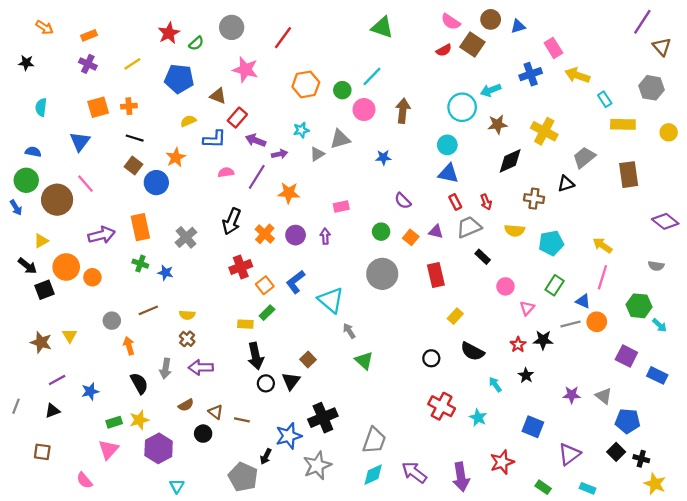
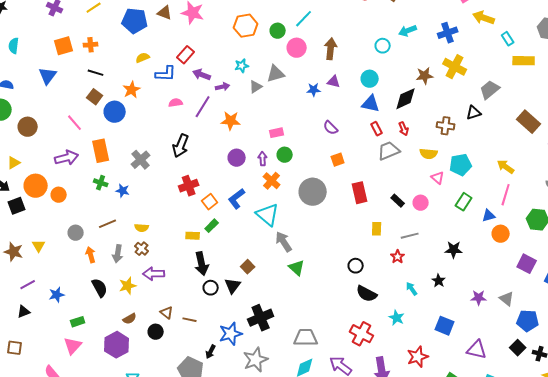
blue cross: (531, 74) -> (448, 33), moved
brown triangle: (218, 96) -> (165, 13), moved
cyan circle: (462, 107) -> (383, 46), size x0.6
brown star: (497, 124) -> (425, 76), moved
black diamond: (510, 161) -> (406, 99), moved
brown rectangle: (629, 175) -> (529, 122), moved, turned -40
pink line: (86, 184) -> (75, 123), moved
brown circle: (57, 200) -> (28, 127), size x0.7
green circle: (381, 232) -> (285, 155), moved
purple triangle: (436, 232) -> (334, 82), moved
orange cross: (265, 234) -> (272, 181), moved
orange square: (411, 237) -> (338, 160), turned 32
black rectangle: (483, 257) -> (398, 201), moved
blue triangle: (583, 301) -> (489, 216), turned -40
pink triangle: (527, 308) -> (438, 178), moved, turned -32
yellow rectangle: (455, 316) -> (377, 229), turned -40
gray line: (571, 324) -> (410, 236), moved
gray arrow: (349, 331) -> (284, 242), size x1.5
red star: (518, 345) -> (398, 257), moved
black semicircle: (472, 351) -> (367, 294), moved
gray arrow: (165, 369) -> (118, 254), moved
brown semicircle: (186, 405) -> (130, 319), moved
red cross: (442, 406) -> (362, 334), moved
yellow star: (139, 420) -> (128, 286), moved
gray trapezoid: (374, 440) -> (306, 338), turned -110
purple triangle: (569, 454) -> (477, 350), turned 50

